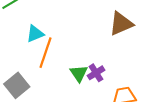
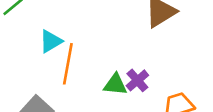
green triangle: (79, 73) -> (115, 84), turned -42

